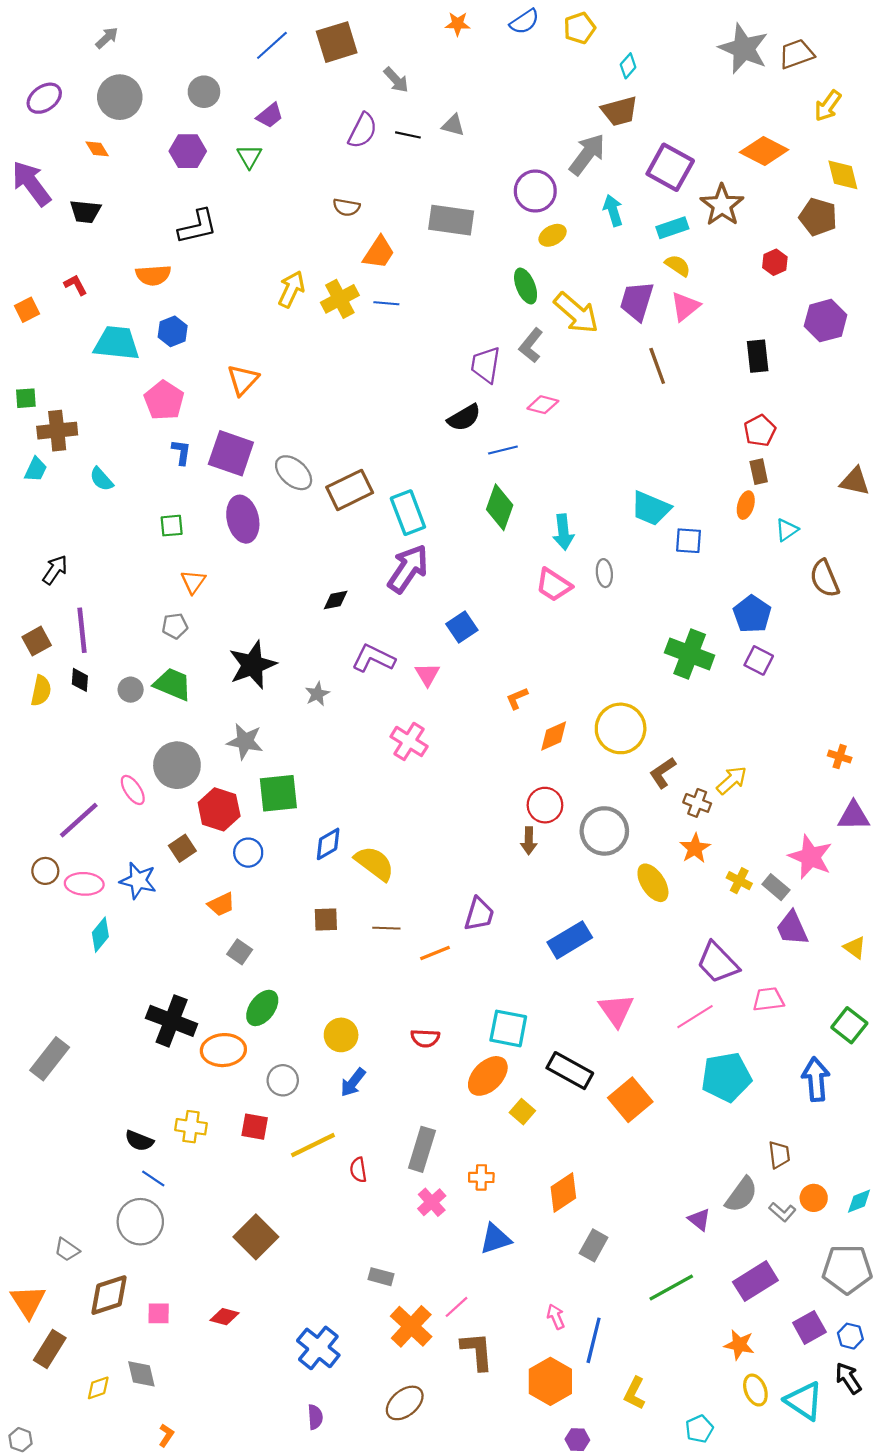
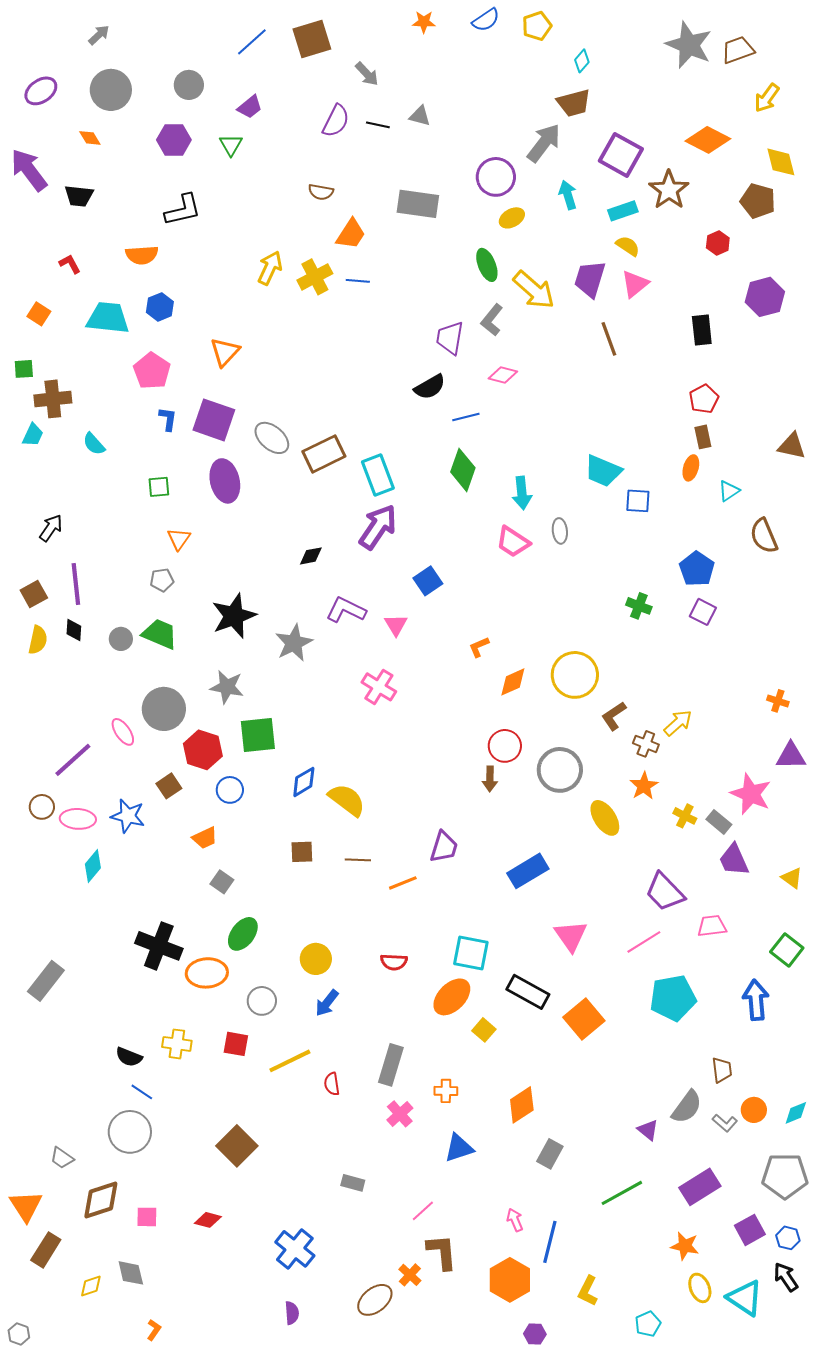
orange square: (27, 310) -> (39, 314), moved, turned -30
green cross: (690, 654) -> (639, 606), size x0.6
gray star: (317, 694) -> (294, 643), size x1.6
orange cross: (411, 1326) -> (410, 1275), moved, size x0.6

